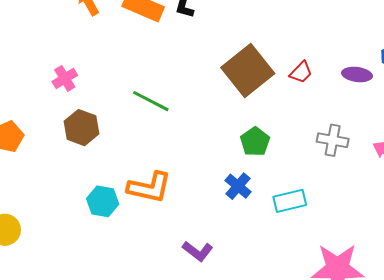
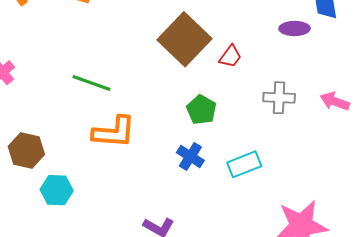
red trapezoid: (301, 72) -> (230, 56), moved
brown hexagon: (81, 128) -> (26, 150), moved
orange L-shape: (149, 187) -> (114, 132), moved

